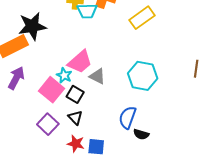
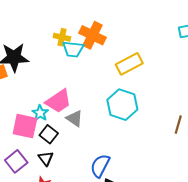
cyan hexagon: (143, 76) -> (122, 105), moved
pink square: (51, 90) -> (25, 126), turned -35

